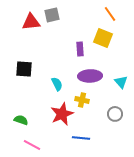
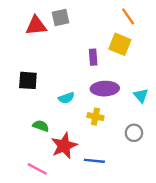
cyan semicircle: (57, 84) -> (66, 98), turned 96
red star: (62, 114) -> (64, 146), moved
green semicircle: (21, 120) -> (41, 126), moved

